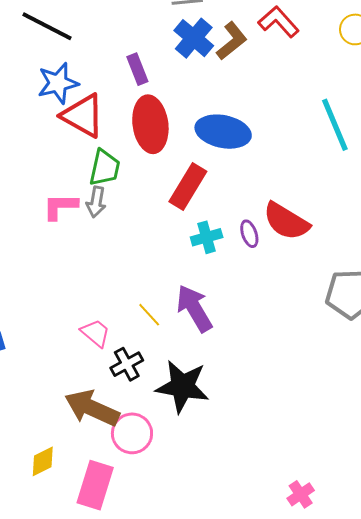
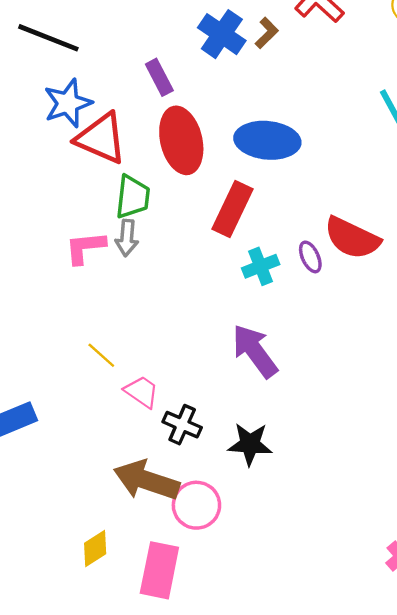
brown L-shape: (232, 41) -> (267, 33), size x0.7
yellow line: (149, 315) -> (101, 355), moved
black cross: (127, 364) -> (182, 425), turned -32
black star: (182, 386) -> (250, 444), size x0.7

